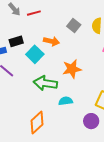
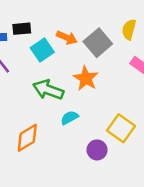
gray square: (74, 25) -> (98, 43), moved, size x1.5
orange star: (72, 69) -> (86, 78), turned 30
cyan semicircle: (66, 101) -> (70, 118), turned -32

